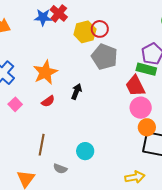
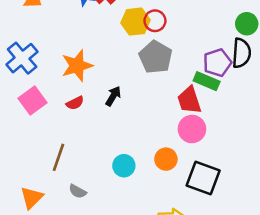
pink square: (15, 104) -> (32, 101), size x1.5
orange circle: (147, 127) -> (166, 159), moved
cyan circle: (85, 151) -> (124, 166), moved

